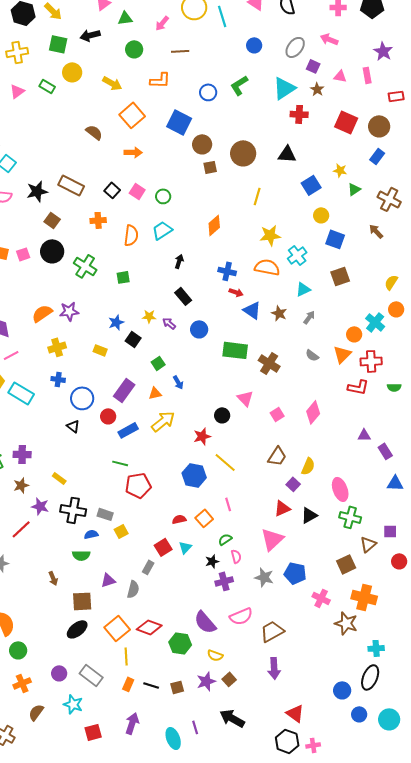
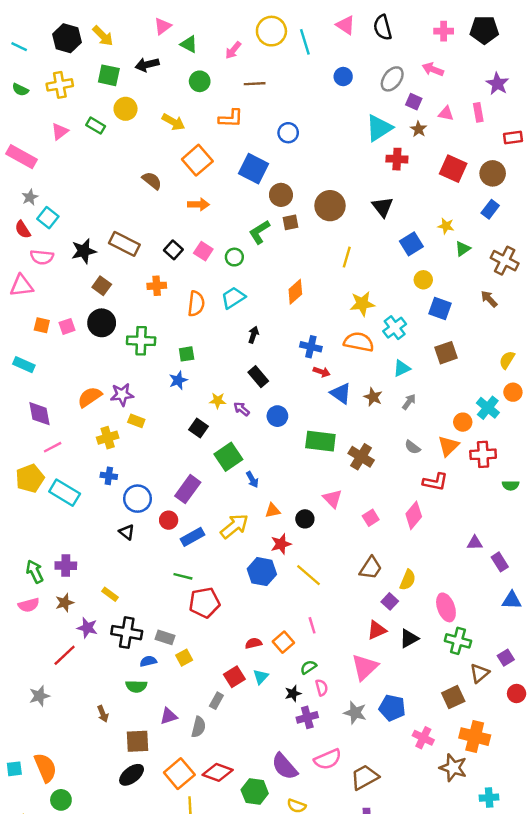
green triangle: (125, 18) -> (189, 44), turned 35
green L-shape: (239, 85) -> (259, 232), moved
black triangle: (287, 154) -> (383, 207), turned 48
green cross: (85, 266) -> (141, 341), turned -30
blue star: (116, 322) -> (178, 380), moved
yellow rectangle: (100, 350) -> (136, 421), moved
green square: (158, 363) -> (228, 457), size x1.6
red L-shape: (358, 387) -> (435, 482), moved
orange triangle: (155, 393) -> (273, 511), moved
blue hexagon: (194, 475) -> (262, 572), moved
purple square: (390, 531) -> (506, 658), turned -32

